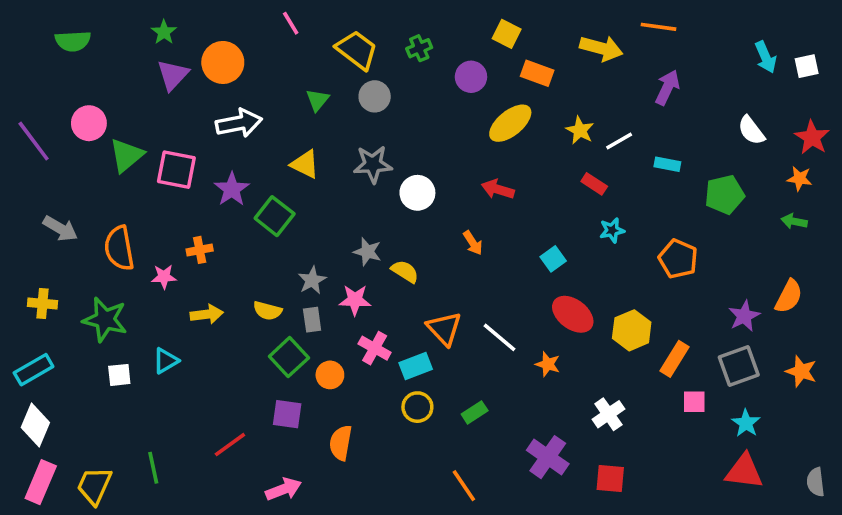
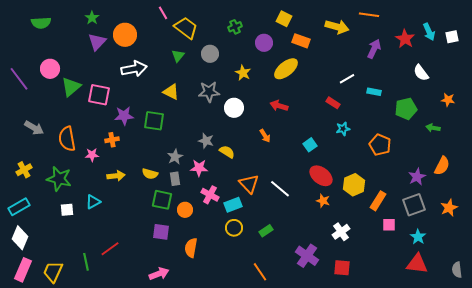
yellow trapezoid: (357, 50) -> (186, 28), moved
yellow star: (580, 130) -> (243, 73), moved
red star: (812, 137) -> (405, 39), moved
purple star: (232, 189) -> (124, 116), moved, turned 30
green square: (275, 216) -> (154, 121), turned -30
green arrow: (794, 221) -> (433, 128), moved
yellow cross: (42, 304) -> (24, 170), turned -35
green square: (289, 357) -> (162, 200), turned -35
orange star: (548, 364) -> (323, 201), moved
orange star: (801, 371) -> (449, 208), turned 30
red line: (230, 445) -> (110, 249), moved

